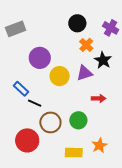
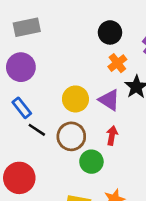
purple circle: (40, 58) -> (21, 67), moved
purple triangle: (84, 73) -> (109, 100), turned 42
red arrow: (99, 98) -> (112, 136), moved, turned -88
brown circle: (50, 122) -> (71, 136), moved

